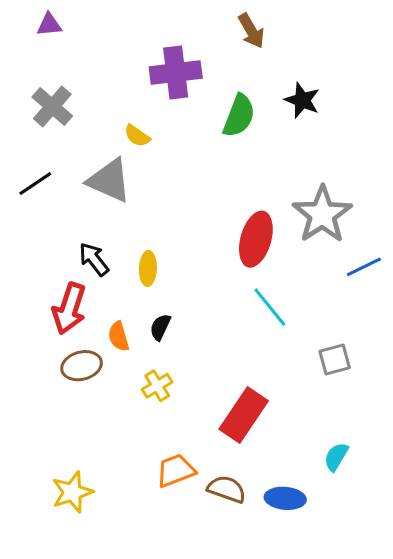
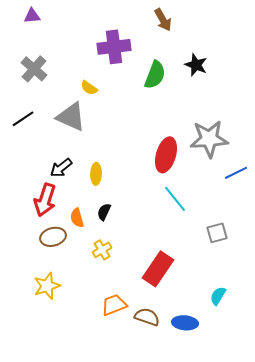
gray star: (322, 214) -> (209, 139), turned 30
black arrow: (94, 259) -> (61, 168), turned -90
yellow star: (72, 492) -> (47, 286), moved

